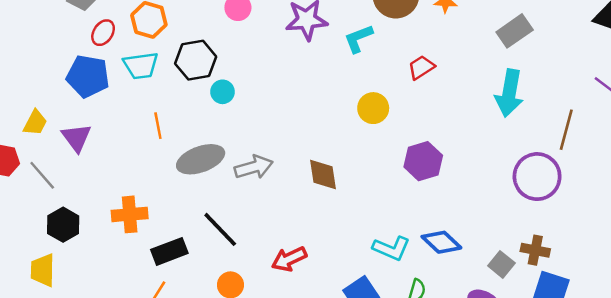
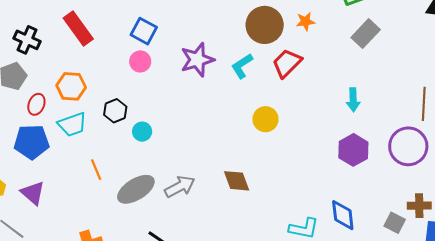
black hexagon: (196, 60) -> (115, 111), size x0.7
red trapezoid: (421, 67) -> (287, 63), moved, size x1.4
cyan arrow: (509, 93) -> (353, 100), moved, size x0.6
purple hexagon: (423, 161) -> (353, 150), moved
blue diamond: (441, 242) -> (343, 215), turned 52

